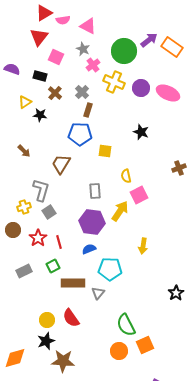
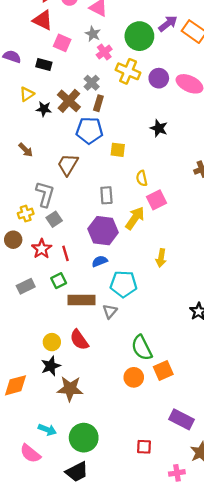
red triangle: (39, 37) -> (43, 20), turned -42
brown cross: (55, 93) -> (69, 101), moved, size x1.5

